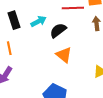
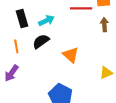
black semicircle: (58, 30) -> (41, 41), moved

